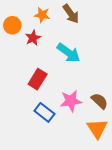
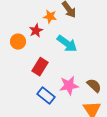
orange star: (42, 15) -> (50, 17), moved
orange circle: (12, 25) -> (18, 42), moved

